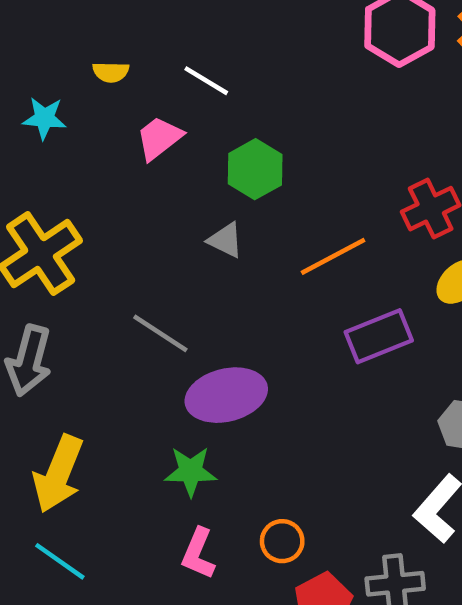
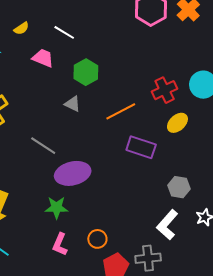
yellow semicircle: (111, 72) -> (21, 28), turned -35
pink trapezoid: (159, 138) -> (43, 58), turned 60
purple rectangle: (379, 336) -> (141, 147), turned 40

